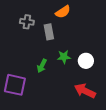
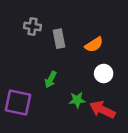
orange semicircle: (63, 12) -> (94, 45), moved
green star: (64, 57) -> (77, 100), moved

